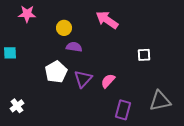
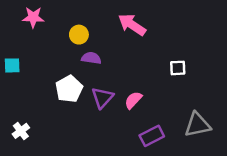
purple rectangle: (123, 110) -> (152, 136), turned 48

